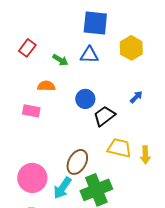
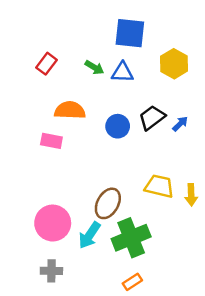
green arrow: (60, 60) -> (94, 67), moved
orange semicircle: (46, 86) -> (70, 110), size x1.4
black trapezoid: (104, 116) -> (152, 118), moved

